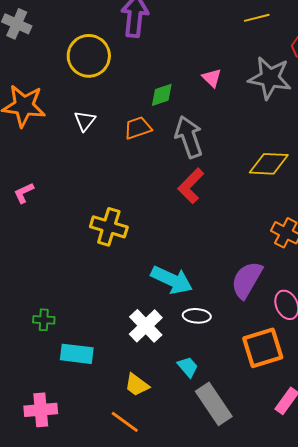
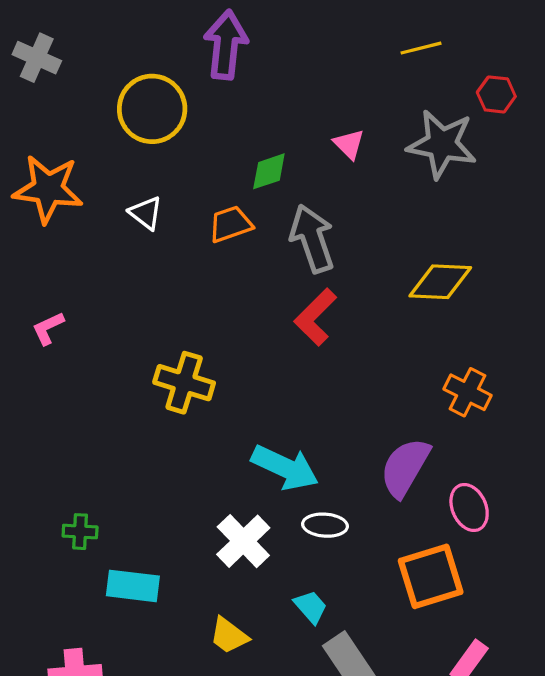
white triangle: (85, 121) -> (146, 213), turned -30

